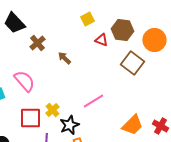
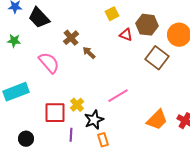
brown cross: (37, 43) -> (71, 38), moved
pink semicircle: (24, 81) -> (49, 63), moved

